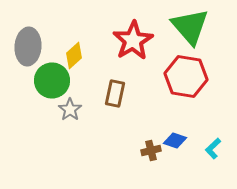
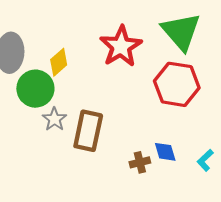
brown rectangle: (115, 94) -> (88, 131), moved, size x1.4
blue diamond: (175, 140) -> (165, 152), turned 55

